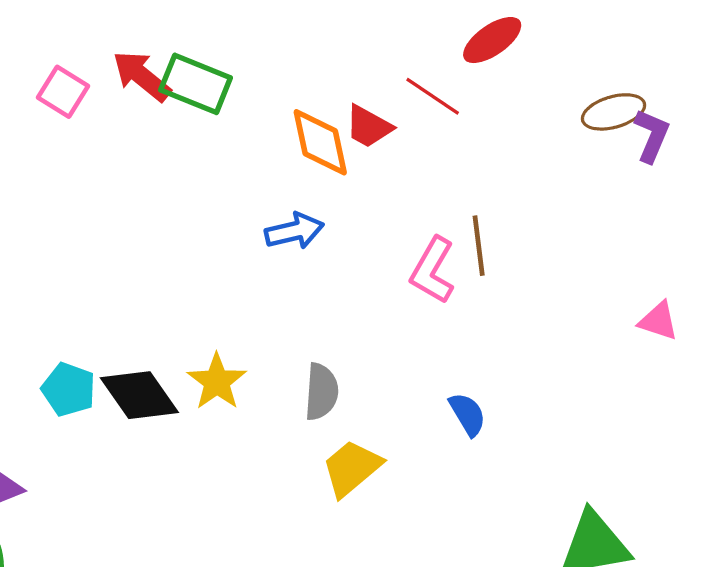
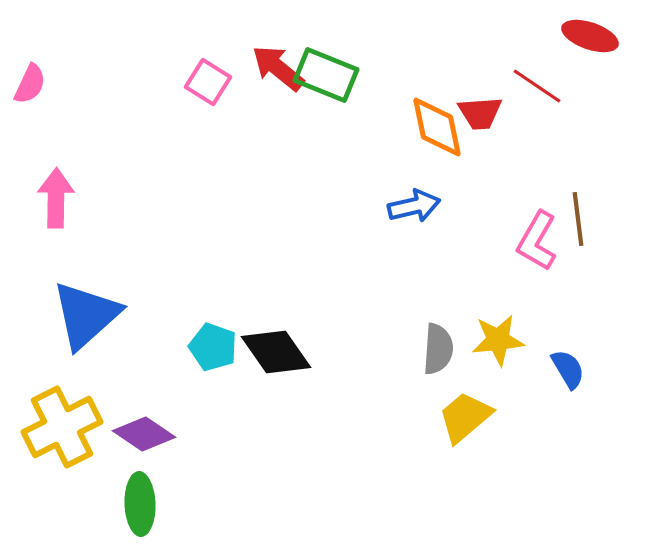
red ellipse: (492, 40) -> (590, 36), turned 54
red trapezoid: (369, 127) -> (480, 113), turned -33
yellow star: (217, 382) -> (498, 340), moved, turned 30

